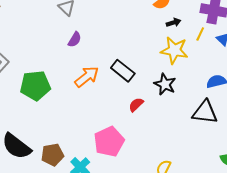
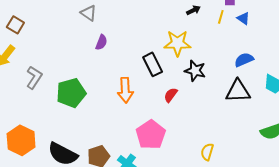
yellow star: (174, 50) -> (177, 43), moved
black rectangle: (123, 71) -> (153, 64), turned 35
orange arrow: (87, 77) -> (125, 90), moved, turned 135

